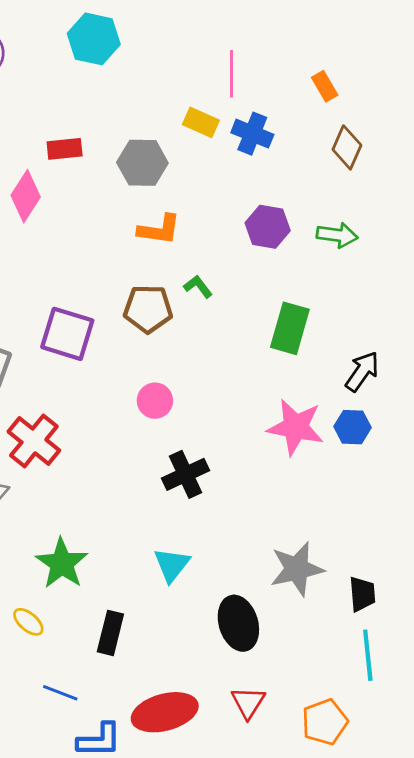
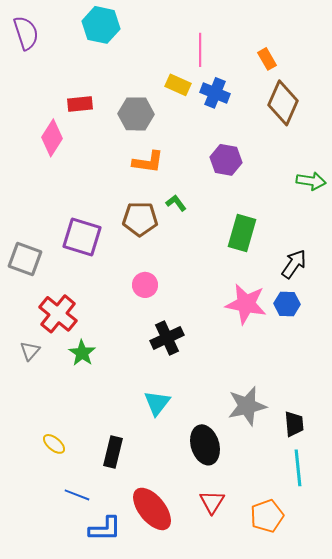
brown diamond: (347, 147) -> (283, 103), size x1.4
green arrow: (337, 235) -> (311, 181), moved
green star: (62, 563) -> (82, 353), moved, size x0.7
red ellipse: (165, 712) -> (152, 509), turned 66

